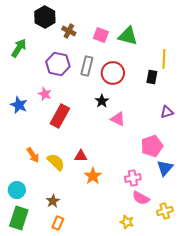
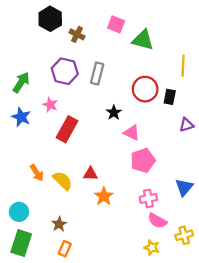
pink square: (101, 35) -> (116, 24), moved
green arrow: (19, 48) -> (21, 82), moved
red circle: (113, 73) -> (145, 89), moved
black rectangle: (152, 77) -> (170, 97), moved
pink pentagon: (152, 146) -> (143, 161), moved
yellow star: (127, 222) -> (152, 248), moved

